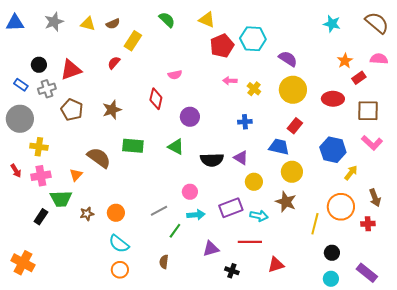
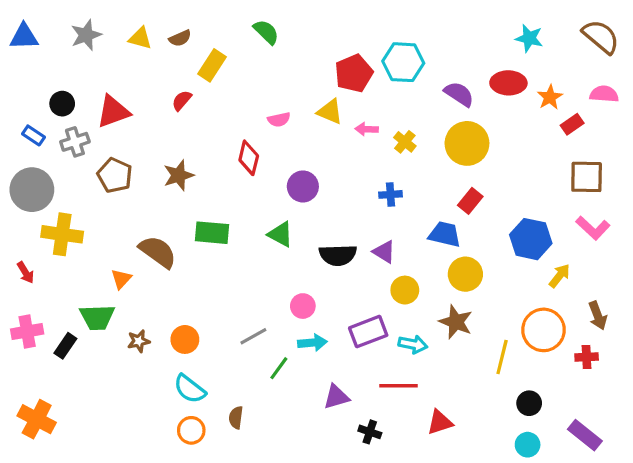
yellow triangle: (207, 20) -> (330, 112), moved
red ellipse: (333, 99) -> (508, 83), moved
yellow cross: (39, 147) -> (62, 234), size x1.4
pink cross: (41, 176) -> (27, 332), moved
brown semicircle: (164, 262) -> (236, 418), moved

